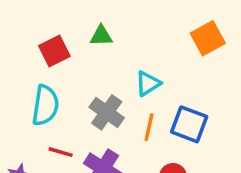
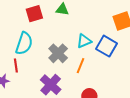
blue square: (189, 124) -> (107, 46), moved
red line: (61, 152) -> (16, 66), moved, turned 56

